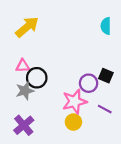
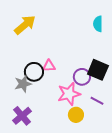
pink triangle: (23, 66) -> (49, 66), moved
black square: (106, 76) -> (98, 70), size x1.5
yellow circle: (73, 122) -> (76, 115), moved

